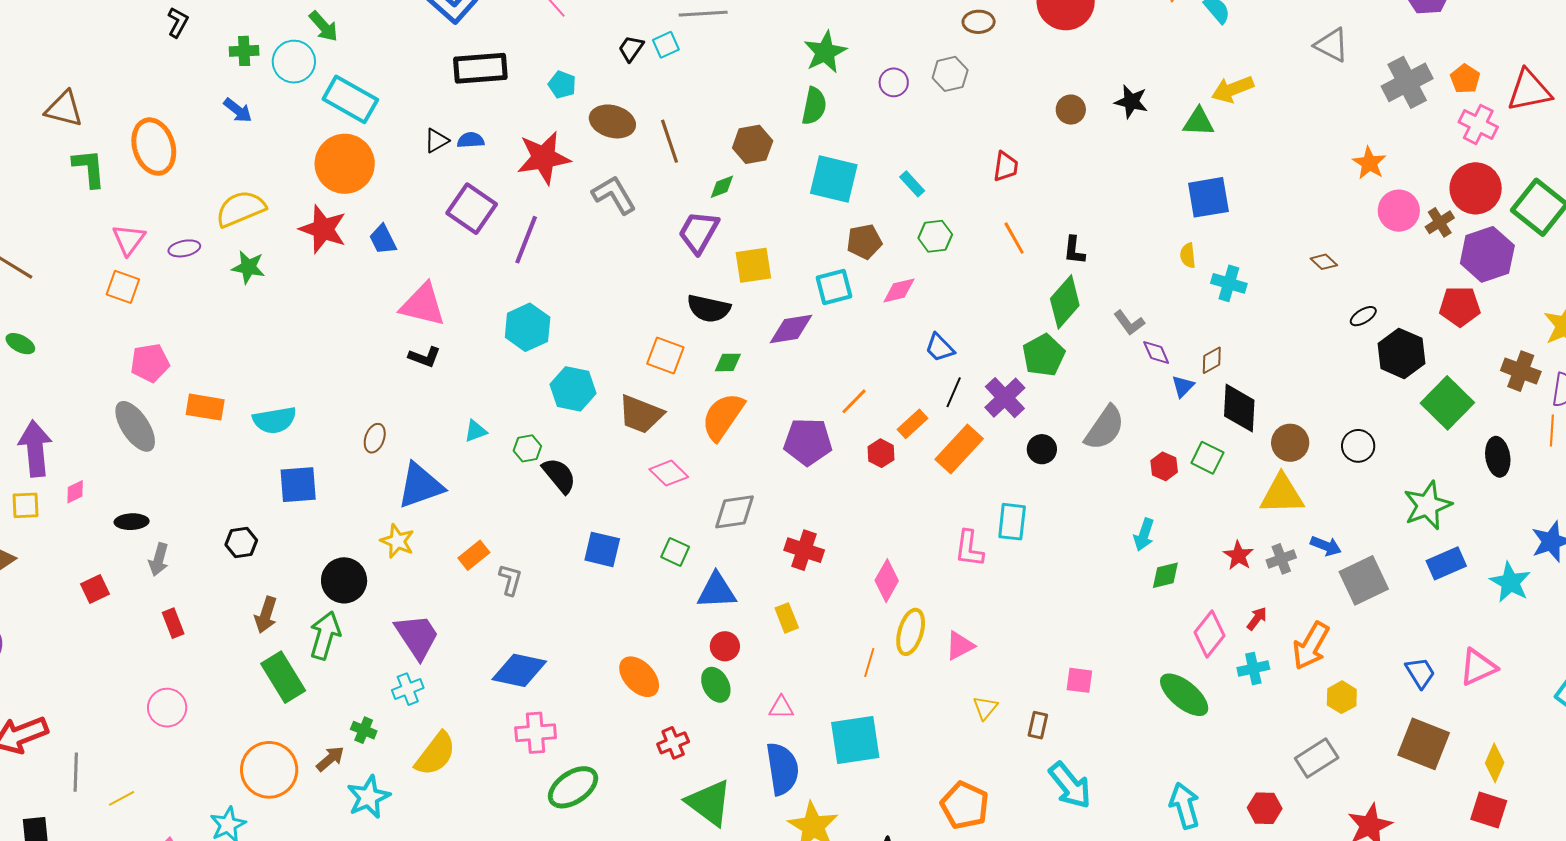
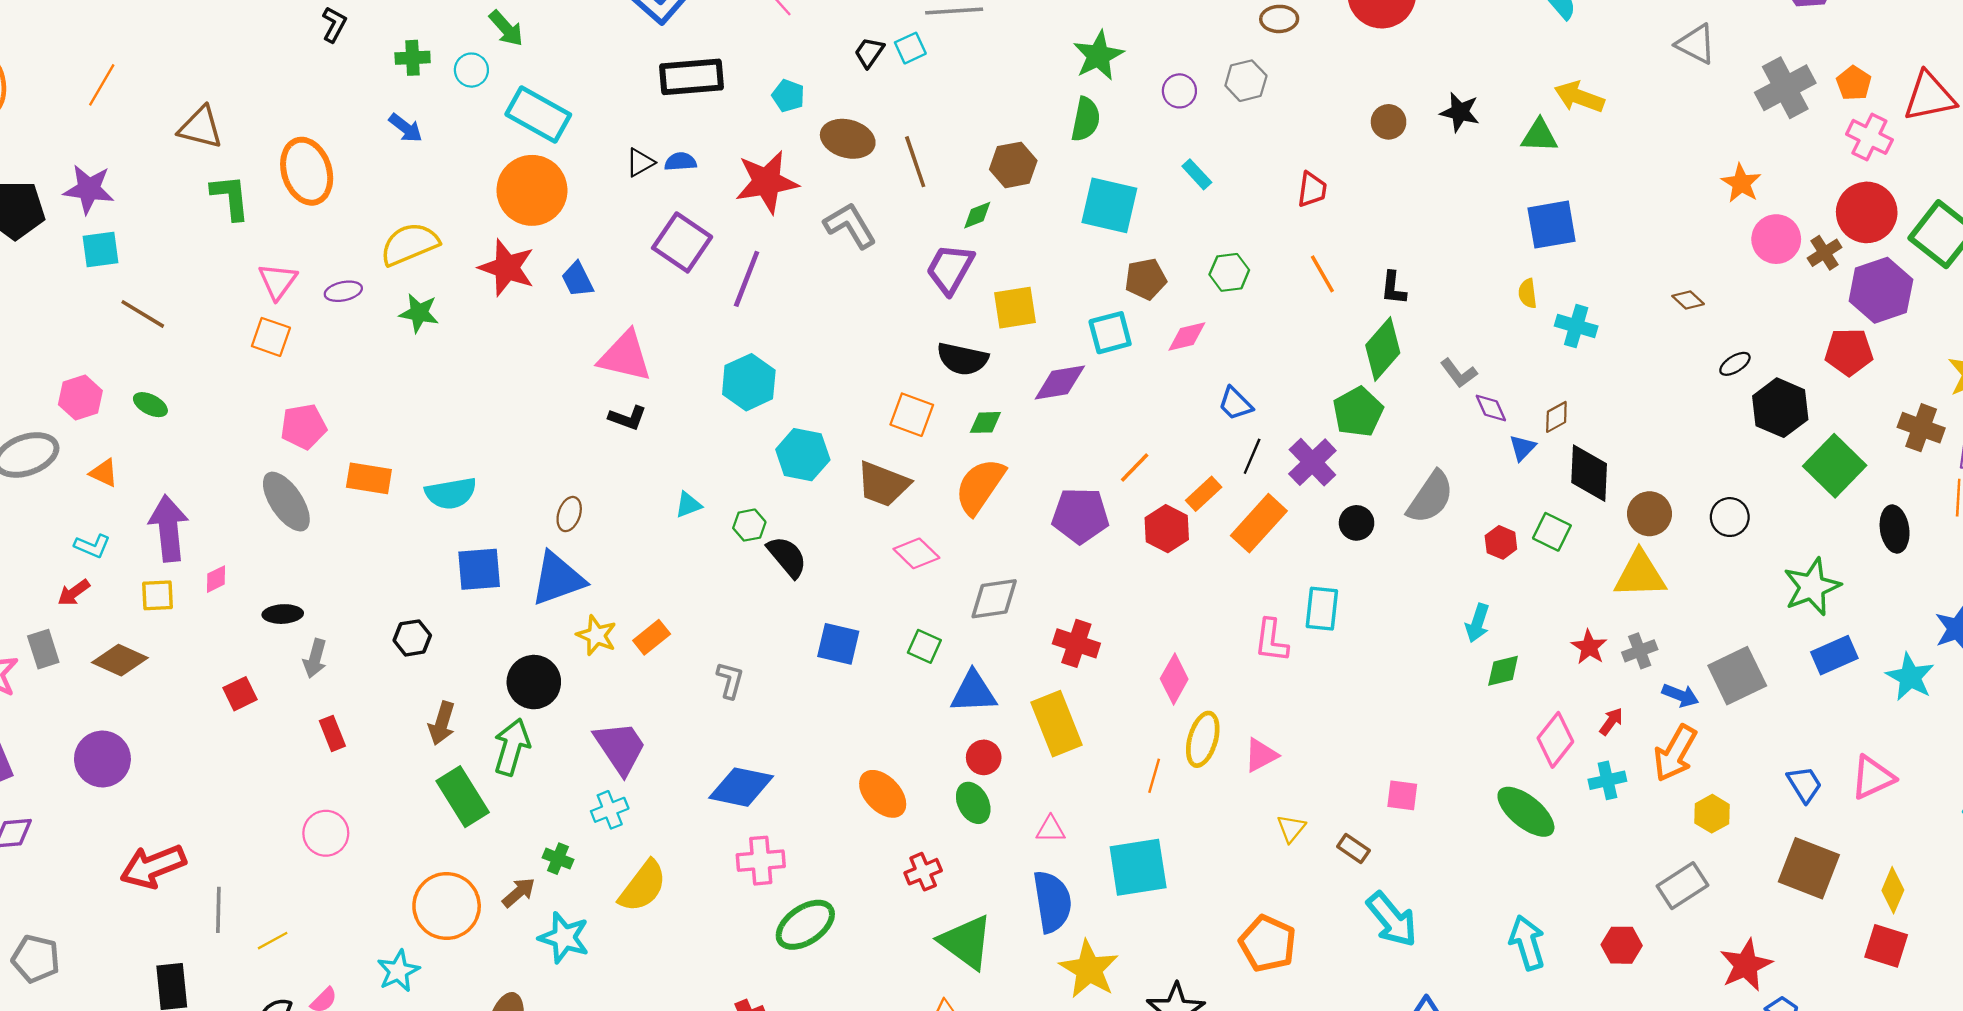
cyan circle: (294, 62) -> (471, 70), size x0.7
yellow arrow: (1233, 89) -> (1579, 97), turned 42
cyan rectangle: (912, 184) -> (1197, 174), moved
red hexagon: (881, 453) -> (1167, 529), size x1.4
blue triangle: (420, 486) -> (558, 579), moved
blue arrow: (1326, 546) -> (1680, 695), moved
orange rectangle: (474, 555) -> (652, 637), moved
yellow rectangle: (787, 618) -> (1056, 724), size x1.8
brown rectangle: (1038, 725) -> (1353, 848), turned -68
cyan star: (369, 797) -> (564, 938), turned -30

